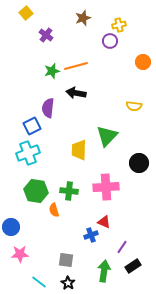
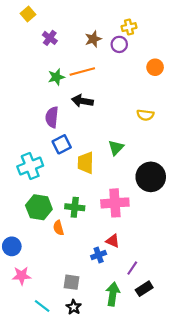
brown star: (83, 18) -> (93, 39), moved
blue square: (32, 126) -> (62, 144), moved
green triangle: (107, 136) -> (116, 148), size x0.7
black circle: (139, 163) -> (151, 177), size x1.4

